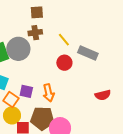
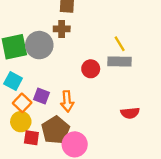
yellow line: (64, 40) -> (120, 44), moved
gray rectangle: (88, 53) -> (120, 61), turned -30
brown pentagon: (42, 118) -> (56, 130), turned 30

